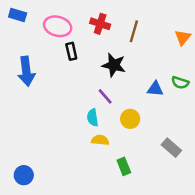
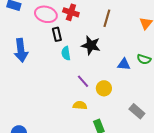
red cross: (100, 24) -> (71, 12), moved
purple line: (105, 96) -> (83, 81), moved
cyan semicircle: (93, 118) -> (66, 53), moved

